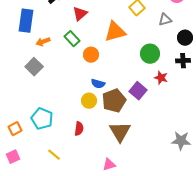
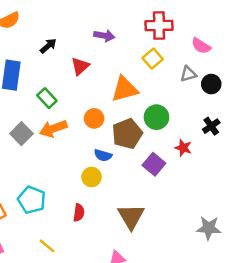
black circle: (185, 38) -> (211, 84), moved
green rectangle: (72, 39) -> (47, 98), moved
orange arrow: (43, 42) -> (53, 129), moved, size x1.5
green circle: (150, 54) -> (156, 117), moved
black cross: (183, 61) -> (211, 126), turned -32
brown pentagon: (114, 101) -> (127, 134), moved

